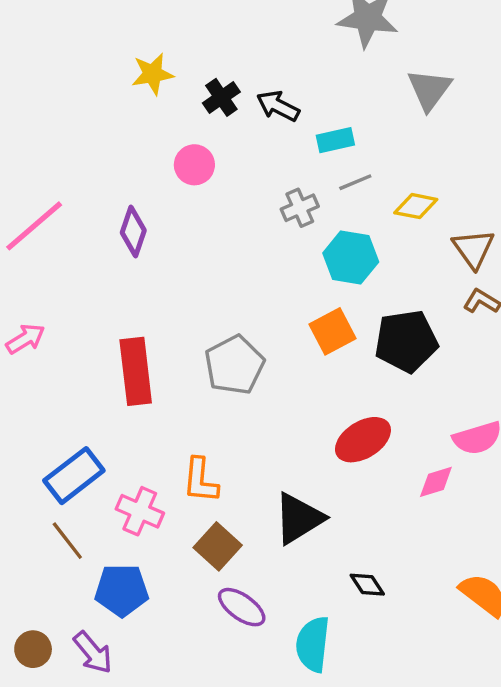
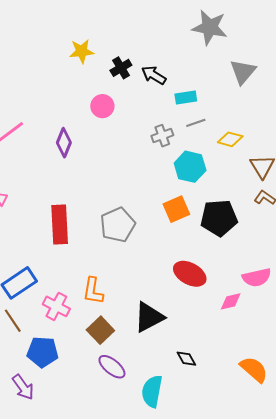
red ellipse: (363, 440) -> (190, 274), turned 56

